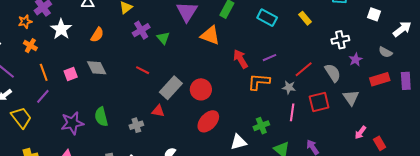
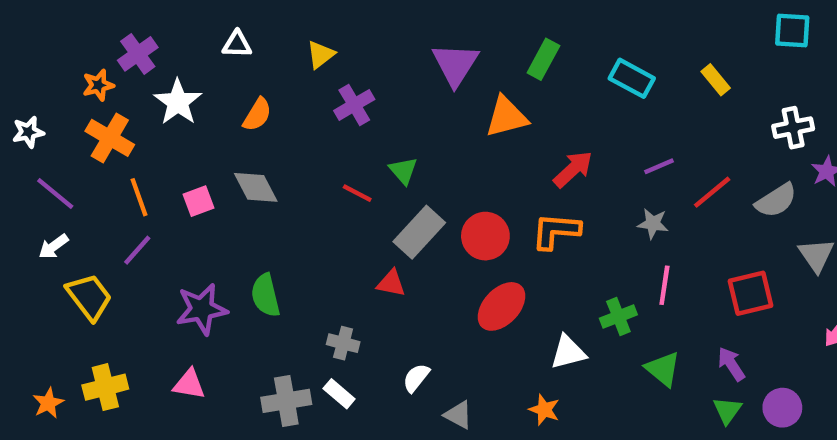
orange triangle: (210, 35) -> (506, 117), turned -35
green triangle: (163, 38) -> (403, 171), moved
orange cross: (30, 46) -> (110, 138), size x1.5
purple line: (270, 58) -> (659, 166), moved
red arrow: (241, 59) -> (573, 169), turned 78
gray semicircle: (333, 73) -> (776, 200), turned 90
orange L-shape: (259, 82) -> (556, 231), moved
gray star: (289, 87) -> (653, 224), moved
red square: (319, 102) -> (750, 293), moved
pink line: (292, 112) -> (664, 285), moved
gray cross: (136, 125) -> (343, 343), moved, turned 32

